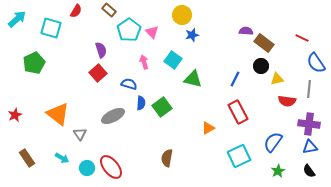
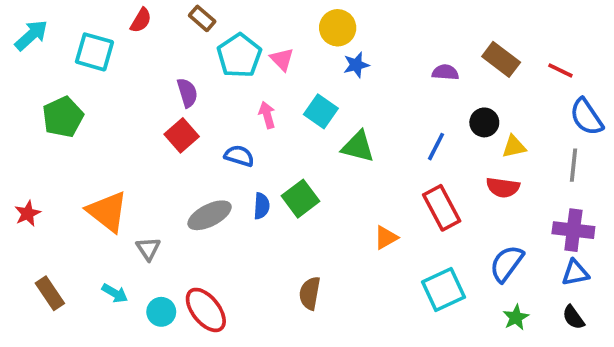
purple semicircle: (246, 31) -> (445, 72), moved
brown rectangle: (264, 43) -> (501, 59), moved
red semicircle: (287, 101) -> (503, 187), moved
blue semicircle: (141, 103) -> (262, 206), moved

